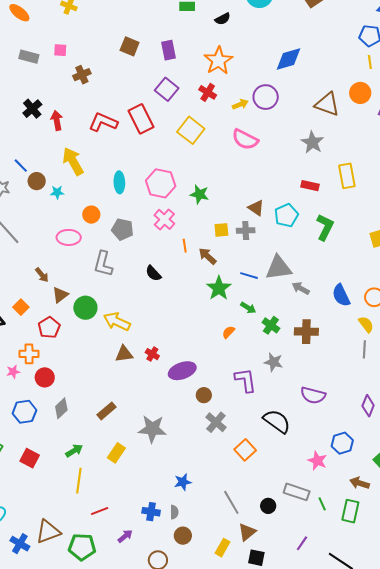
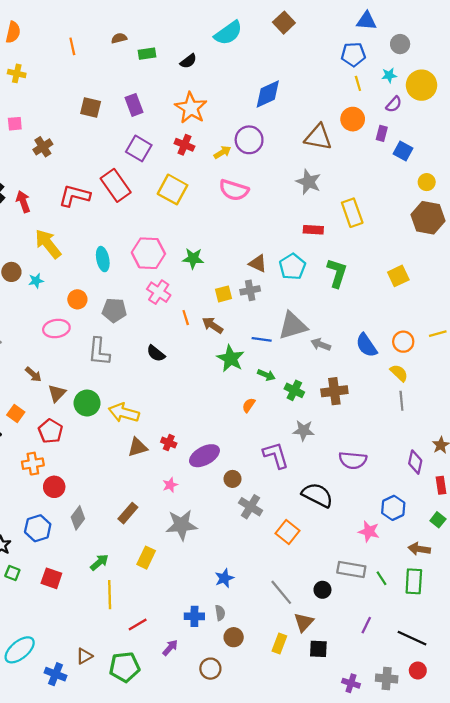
pink star: (13, 372) -> (170, 485), moved
brown triangle: (48, 532) -> (84, 656), size x0.6

